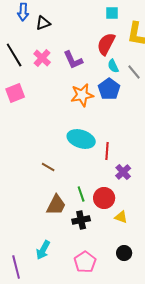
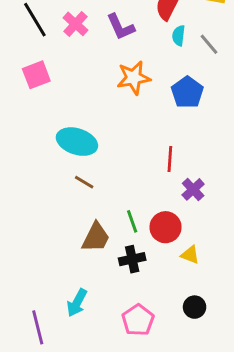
cyan semicircle: (113, 66) -> (179, 36), turned 32
blue pentagon: (109, 89) -> (187, 92), moved
cyan ellipse: (81, 139) -> (77, 142), moved

